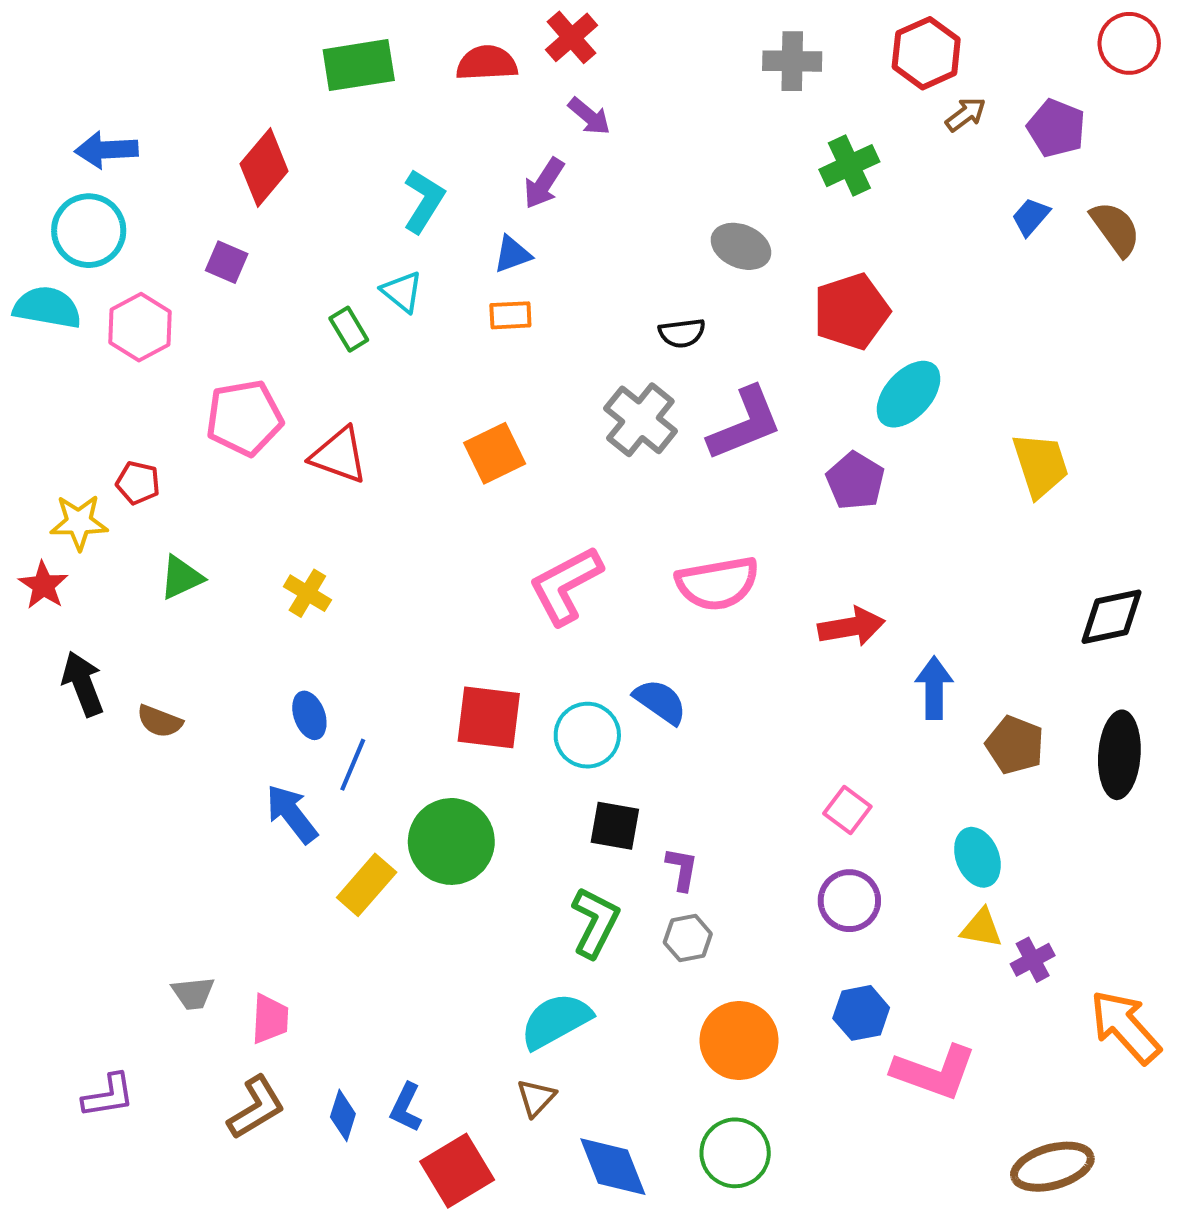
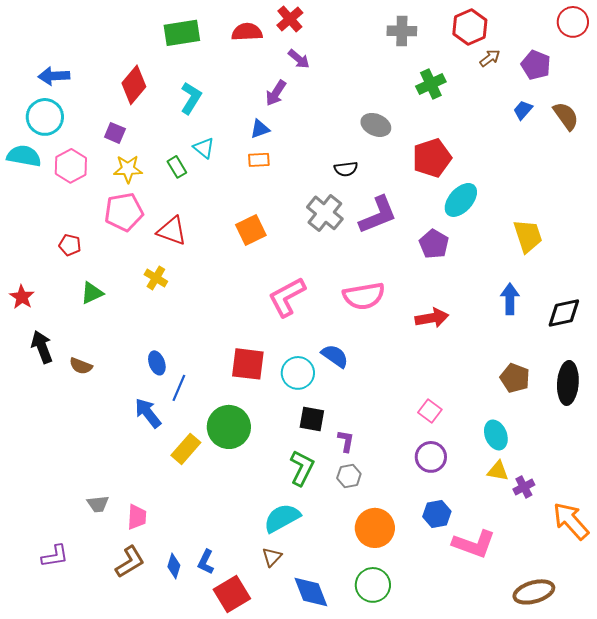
cyan L-shape: (424, 201) -> (191, 98), moved
yellow star: (79, 522) -> (128, 169), moved
yellow cross: (307, 593) -> (156, 278), moved
blue arrow: (934, 688) -> (510, 299), moved

